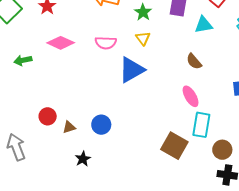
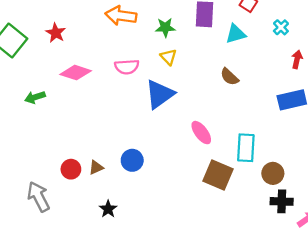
green star: (143, 12) -> (165, 27), turned -30
pink ellipse: (191, 96) -> (201, 133), moved
red circle: (48, 116) -> (71, 169), moved
black star: (83, 159) -> (108, 209), moved

